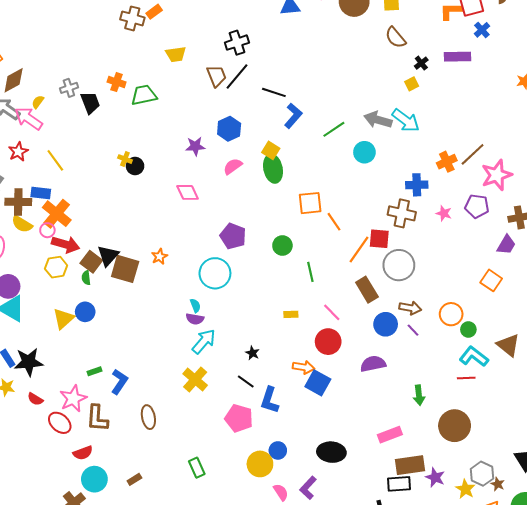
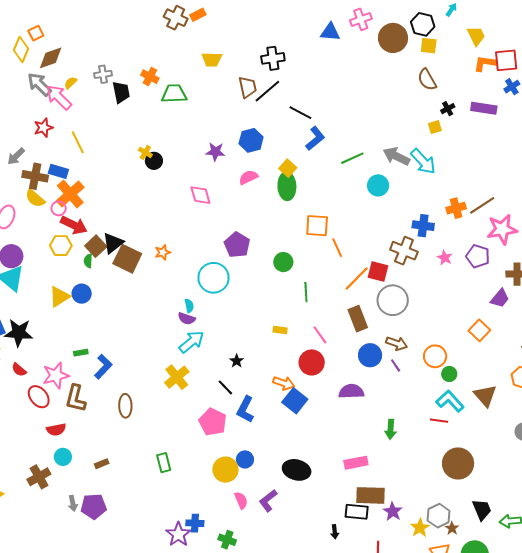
brown circle: (455, 426) -> (458, 463), moved
cyan circle: (94, 479) -> (63, 457), size x0.7

